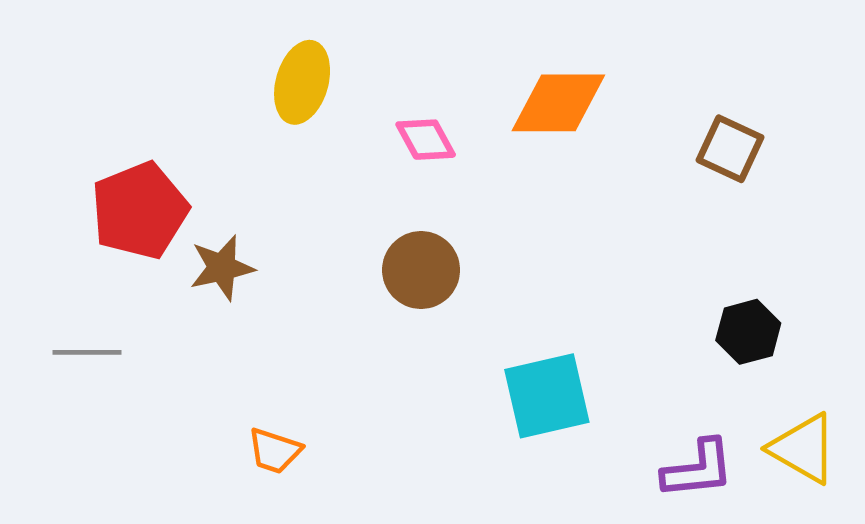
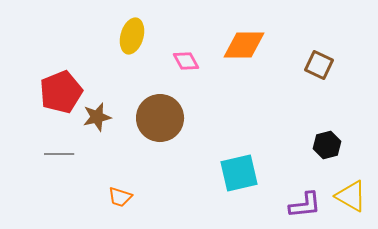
brown circle: (421, 270) -> (160, 118), moved, size x1.4
gray line: (87, 352) -> (59, 154), moved

